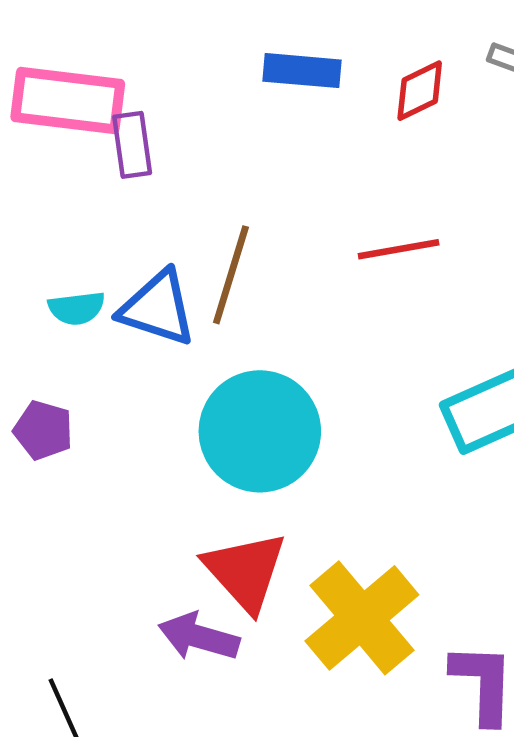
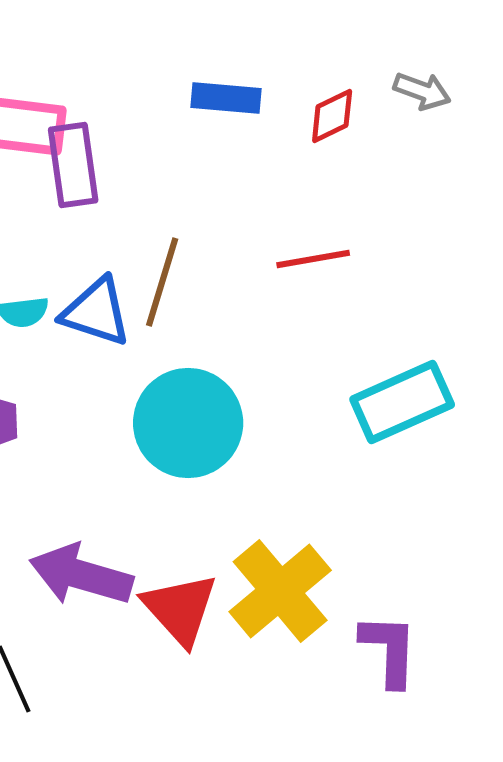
purple rectangle: (132, 145) -> (73, 165), size x1.4
red triangle: (245, 571) -> (180, 609), moved
purple arrow: (199, 637) -> (81, 575), moved, size x1.4

